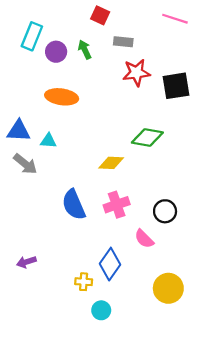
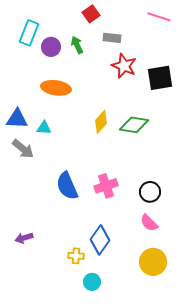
red square: (100, 15) -> (91, 14), turned 30
red star: (136, 73) -> (124, 66), turned 30
yellow diamond: (111, 163) -> (101, 122), moved, turned -50
pink semicircle: (144, 239) -> (149, 223), moved

